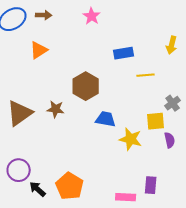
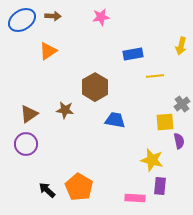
pink star: (92, 16) -> (101, 17), turned 30
brown triangle: (20, 113) -> (29, 114), size x0.7
yellow star: (131, 139) -> (152, 160), moved
purple circle: (19, 170) -> (26, 144), moved

